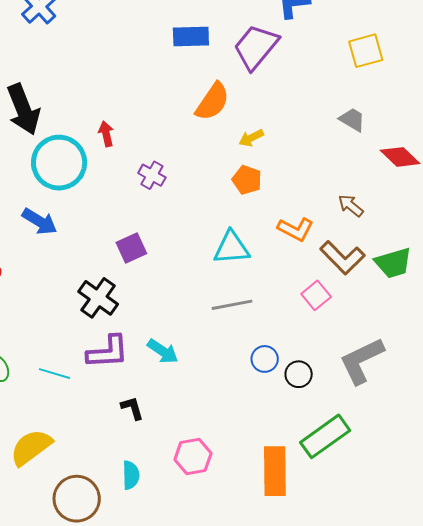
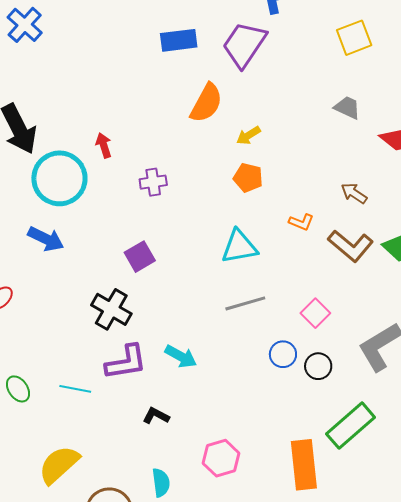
purple cross: (152, 175) -> (153, 182), turned -32
orange L-shape: (296, 229) -> (301, 222), size x0.7
pink square: (316, 295) -> (315, 313), moved
black L-shape: (132, 408) -> (156, 416), turned -40

